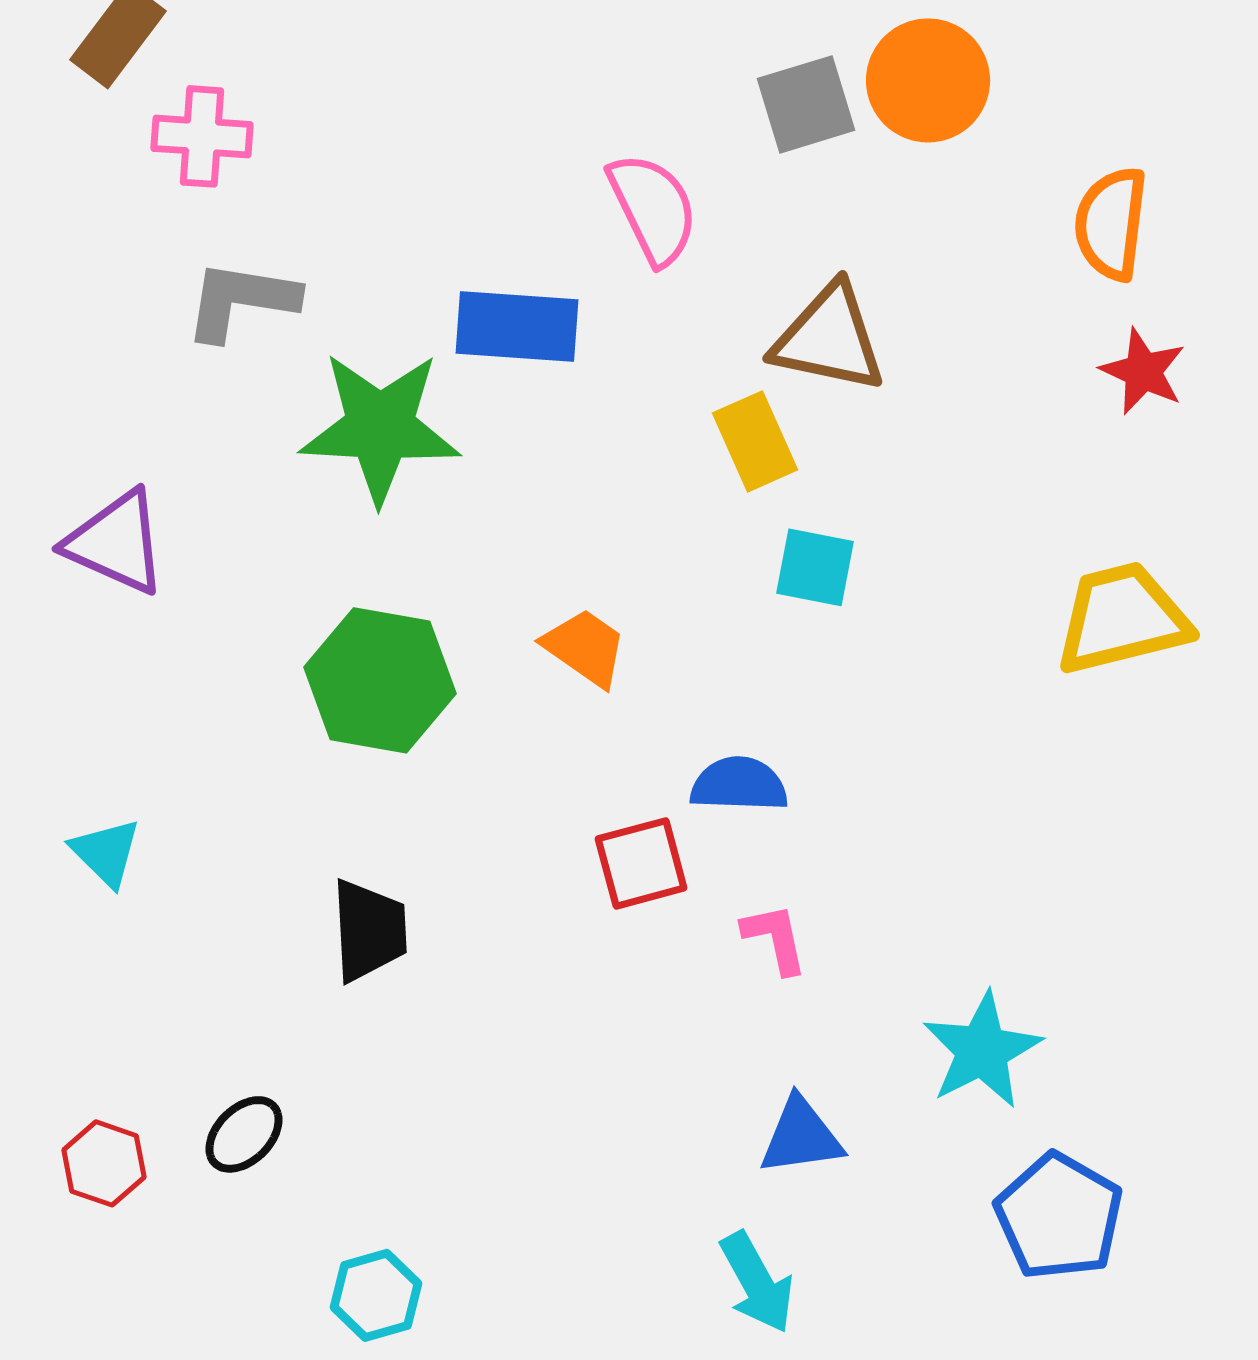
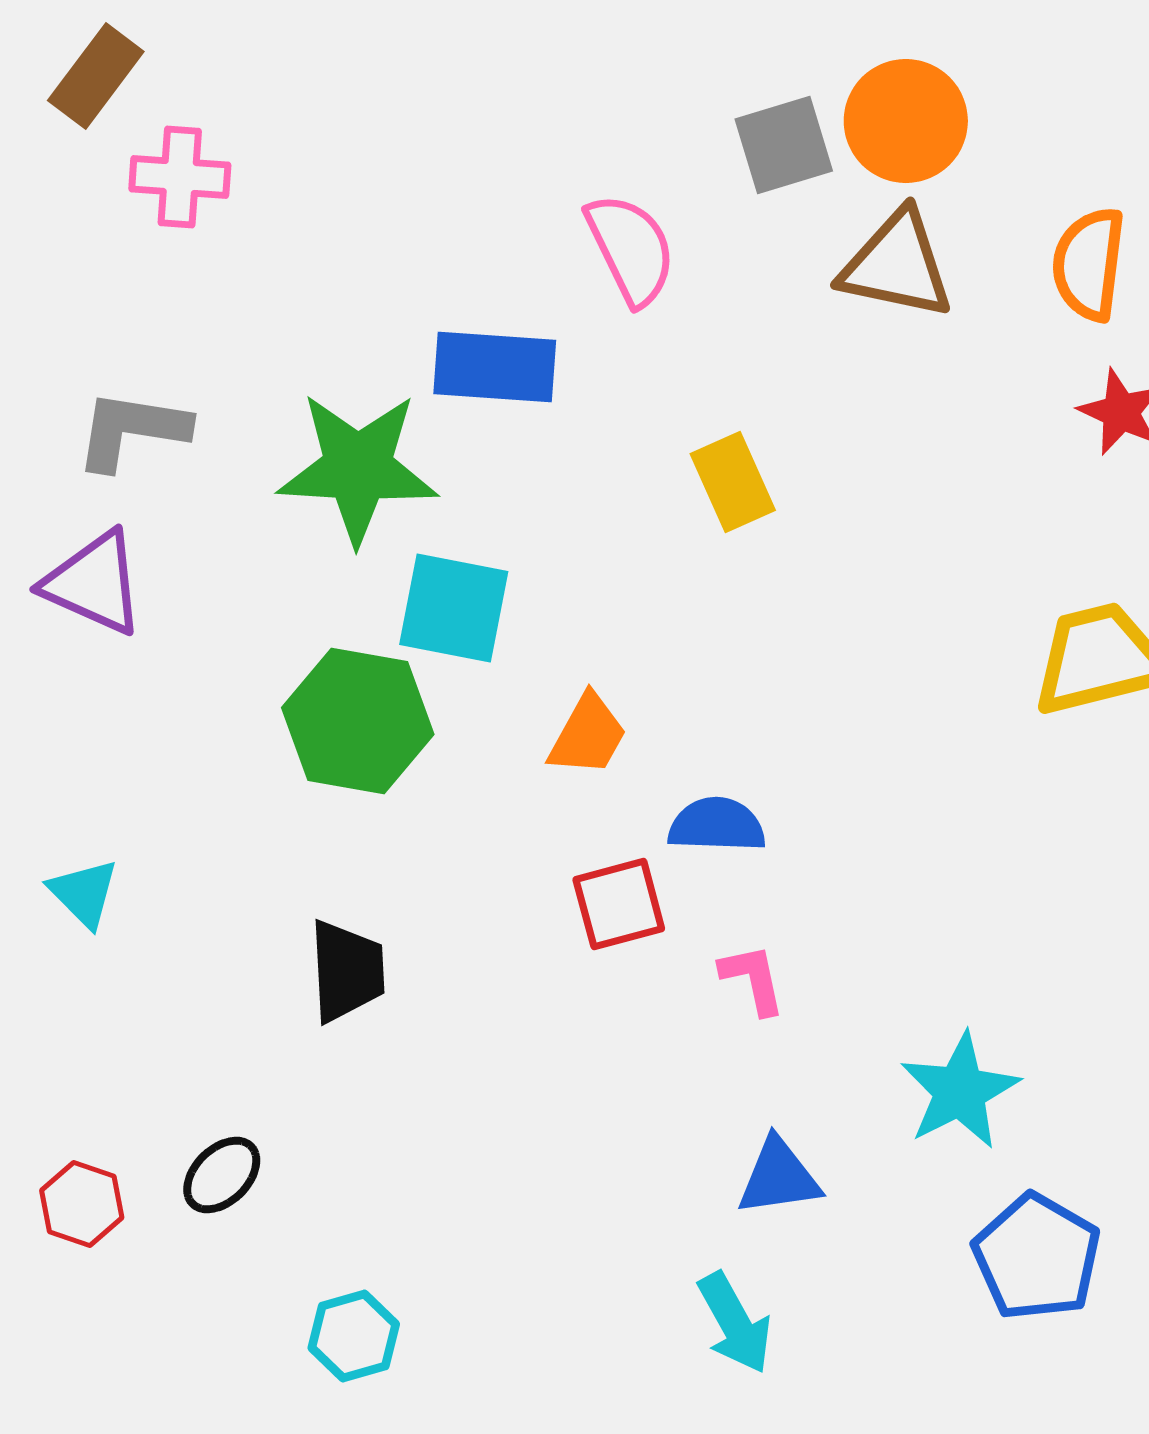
gray L-shape: (241, 300) -> (132, 430), moved
brown triangle: (829, 338) -> (897, 265), moved
cyan square: (815, 567) -> (454, 608), moved, size x1.4
orange trapezoid: (585, 647) -> (588, 735), moved, turned 84

